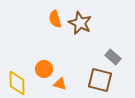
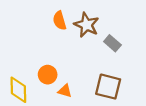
gray rectangle: (113, 57) -> (112, 43), moved

